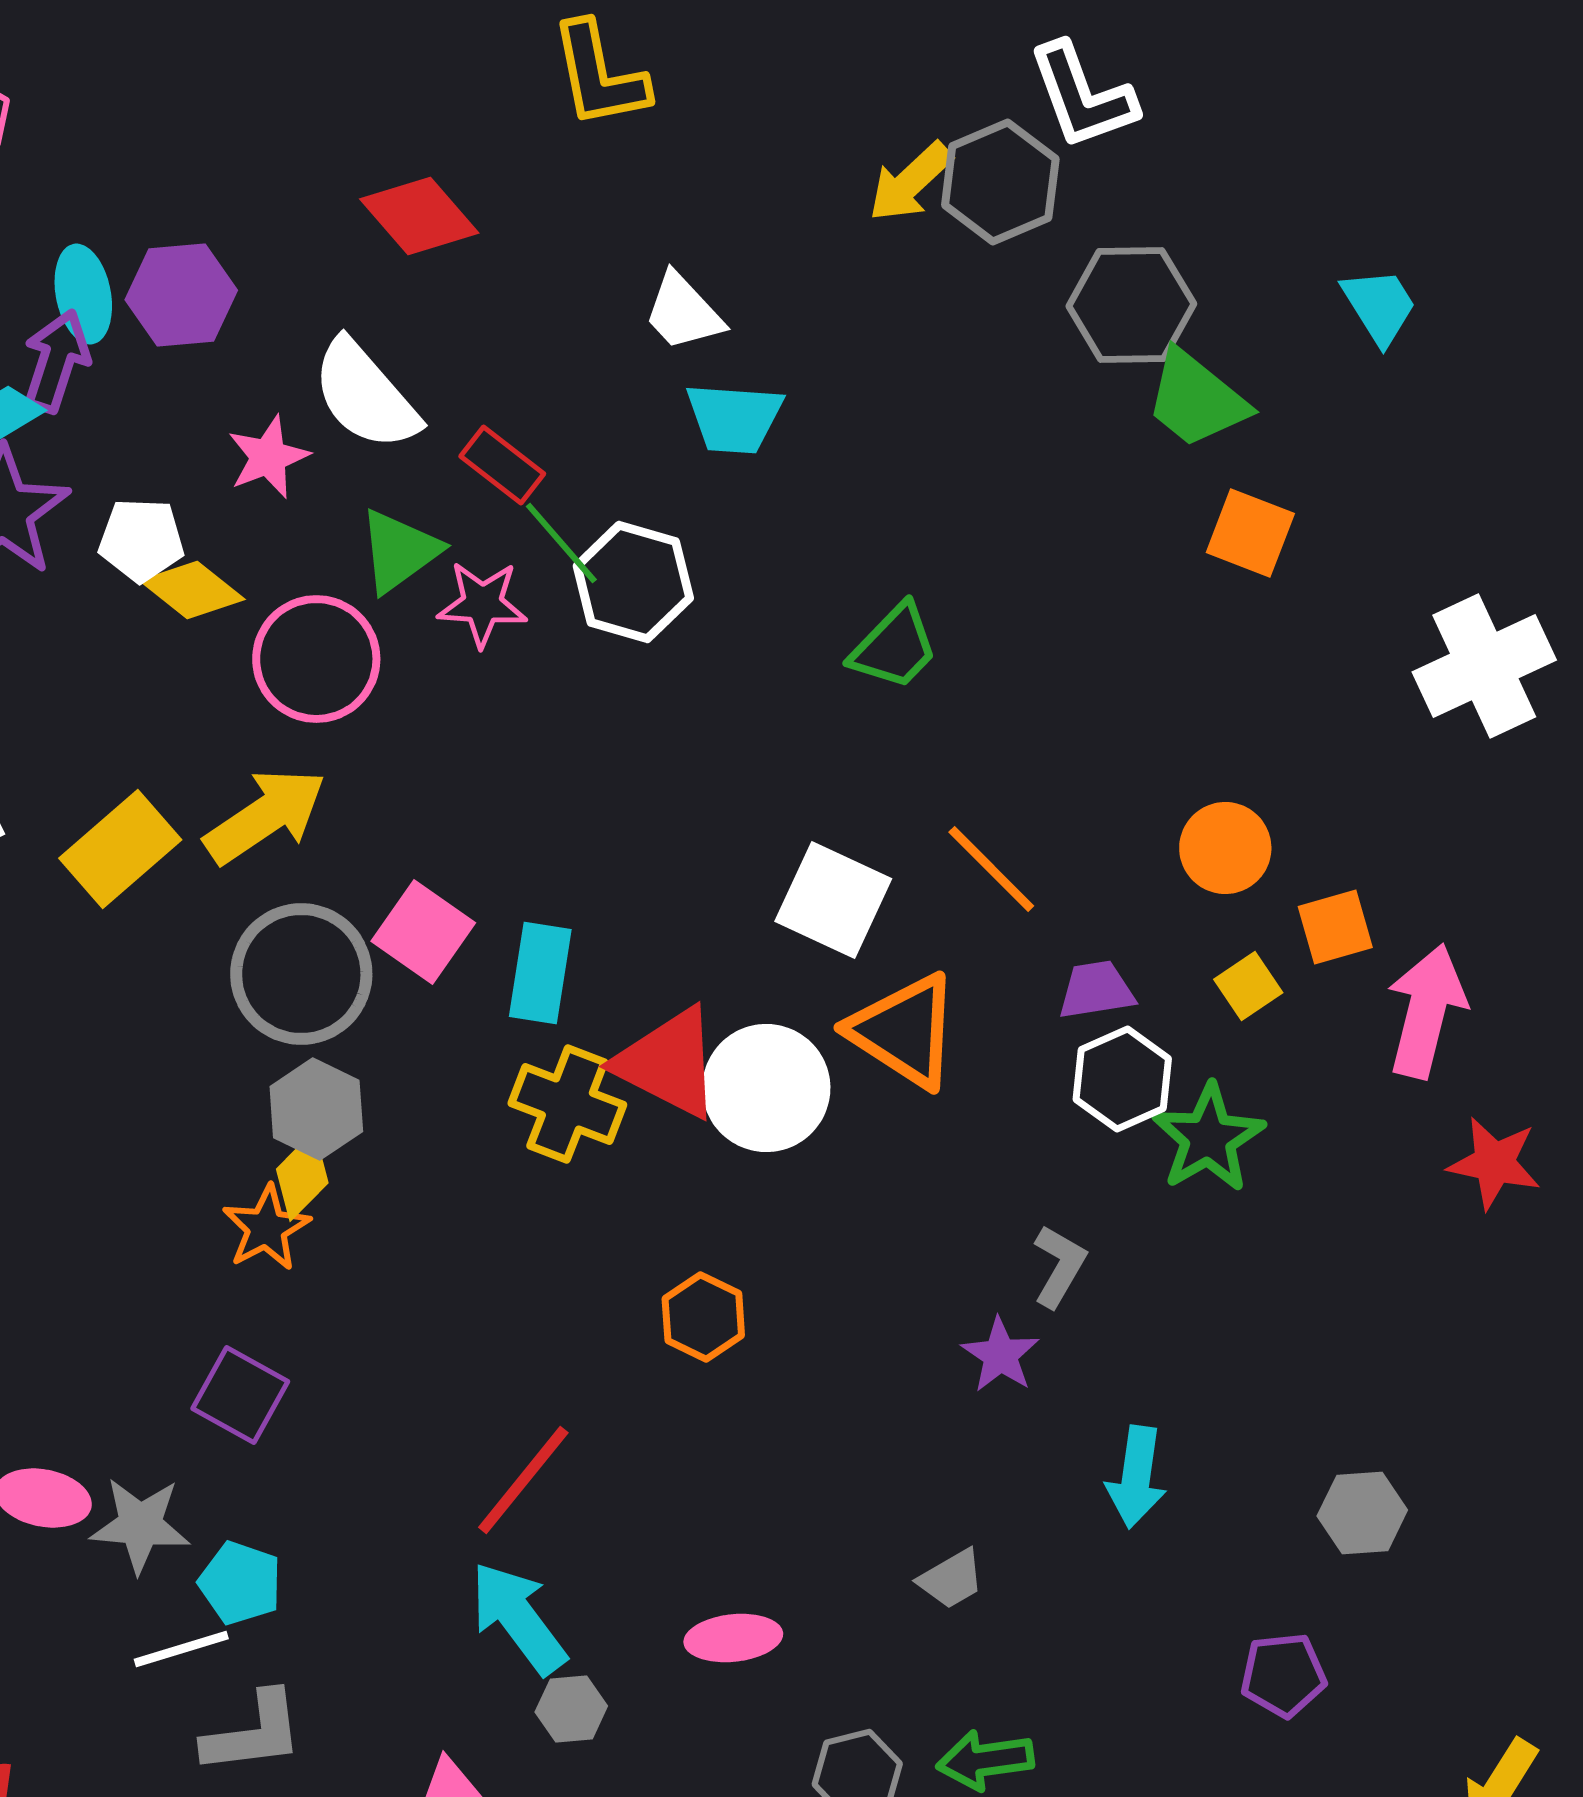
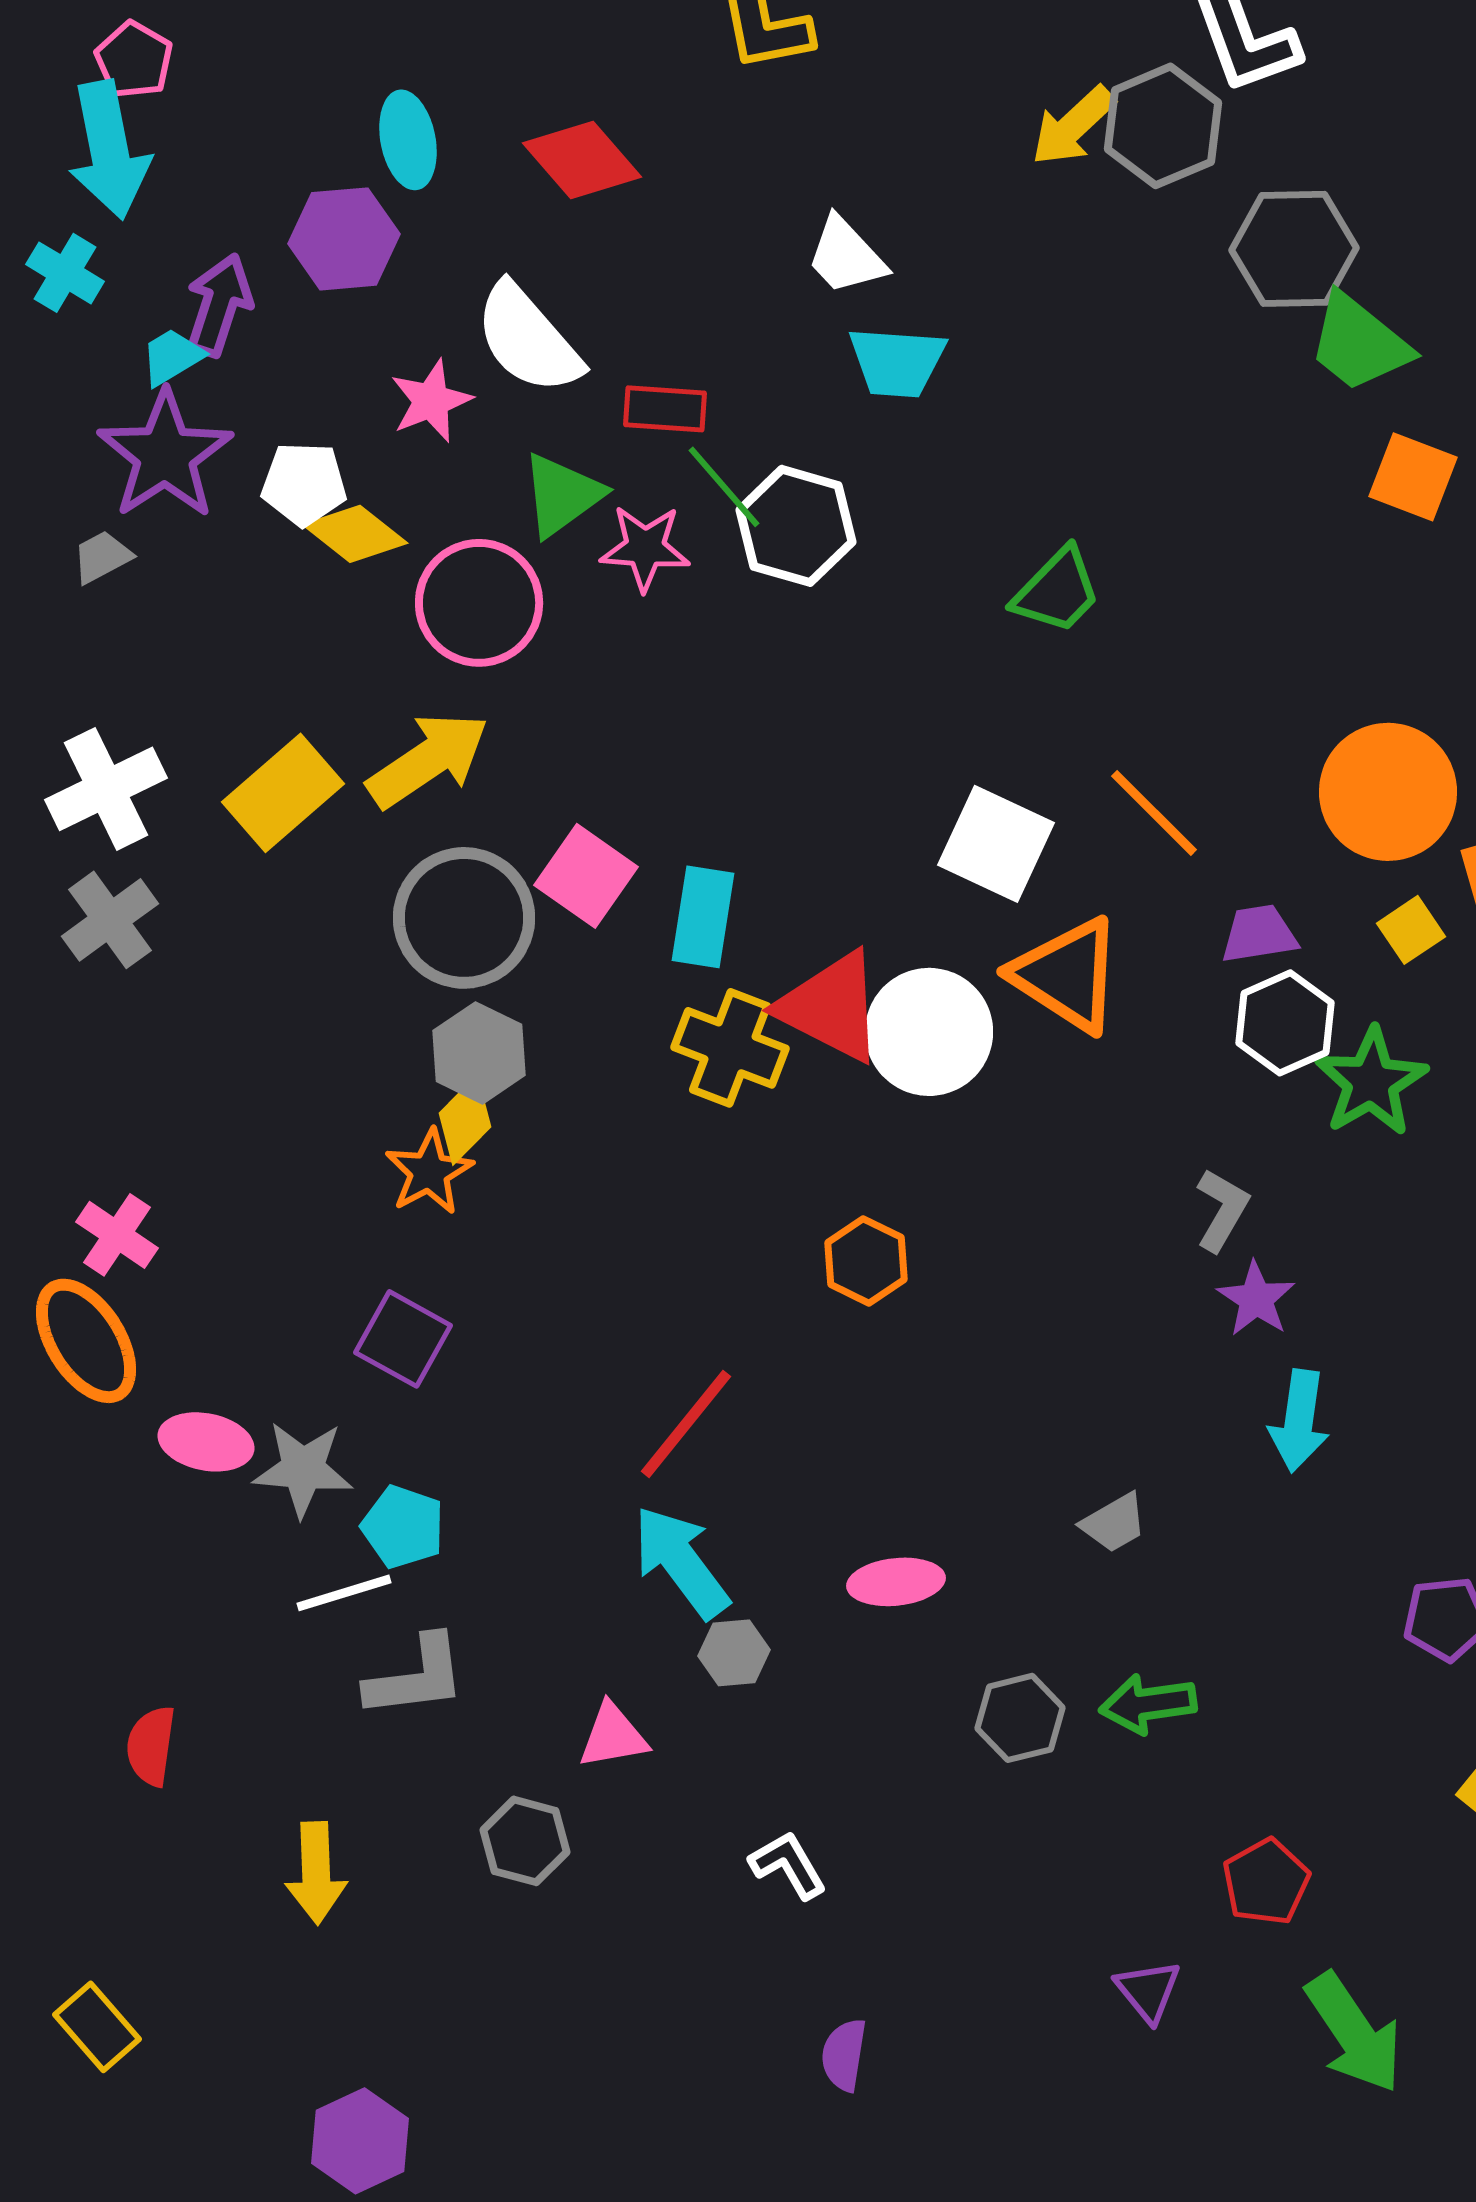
cyan ellipse: (83, 294) -> (408, 140), moved
red rectangle: (502, 465) -> (665, 409), turned -34
orange circle: (1225, 848) -> (1388, 792), size x1.5
purple star: (1000, 1355) -> (1256, 1299), moved

